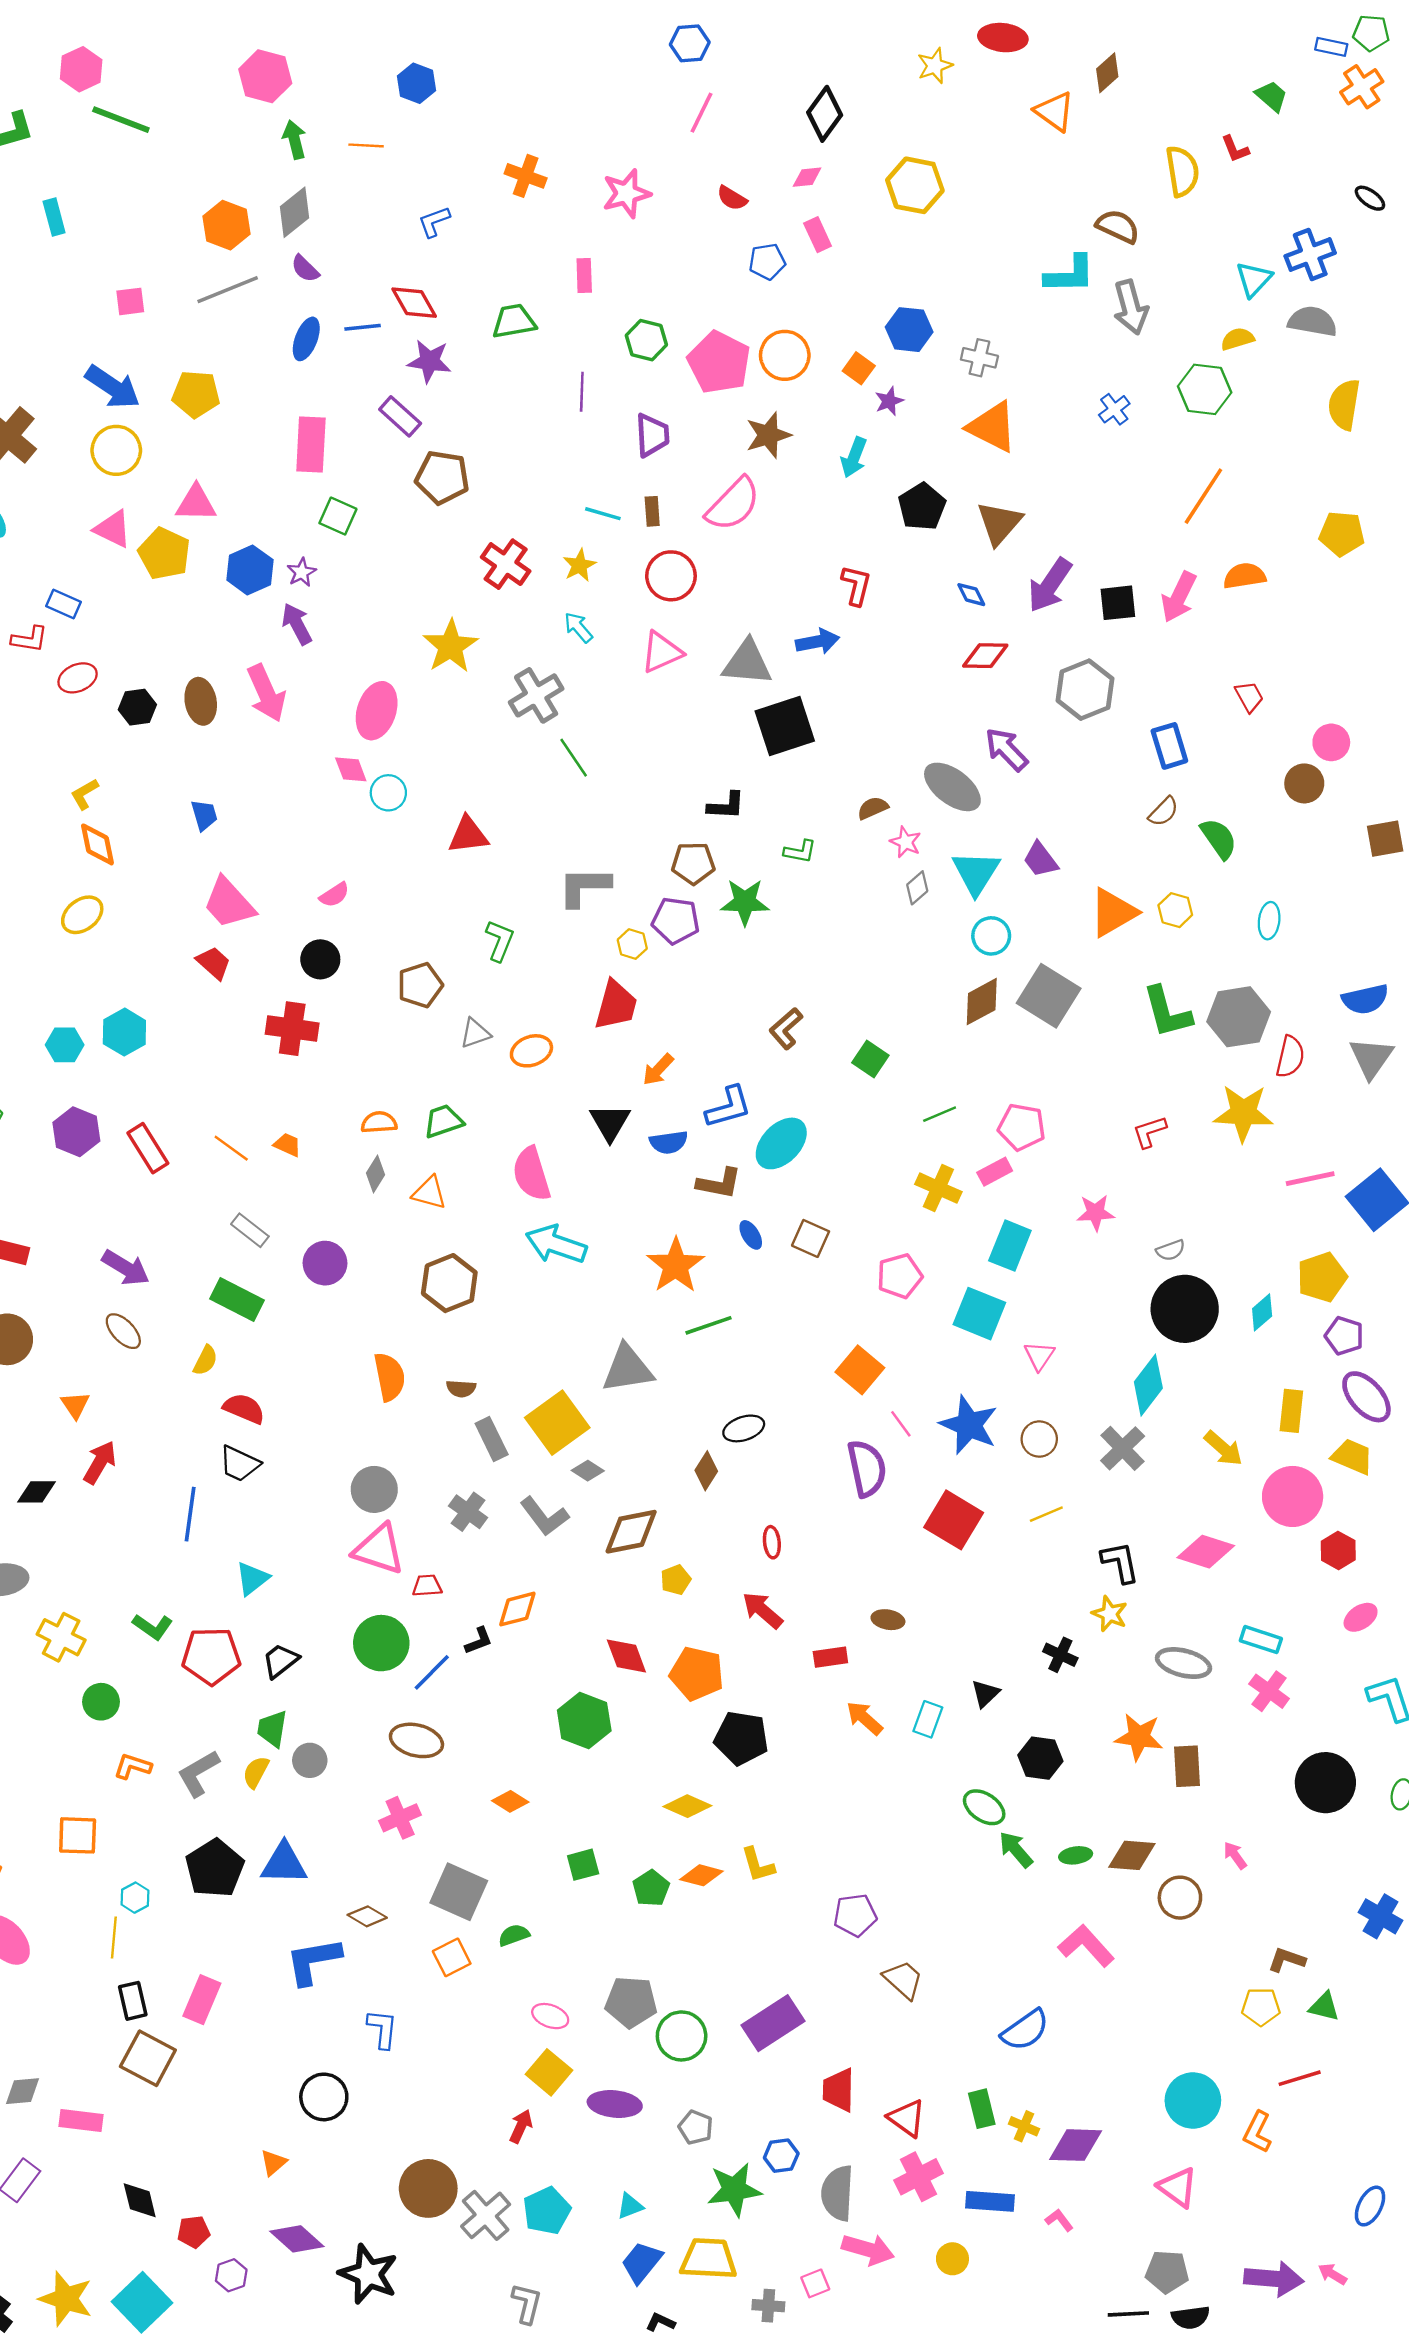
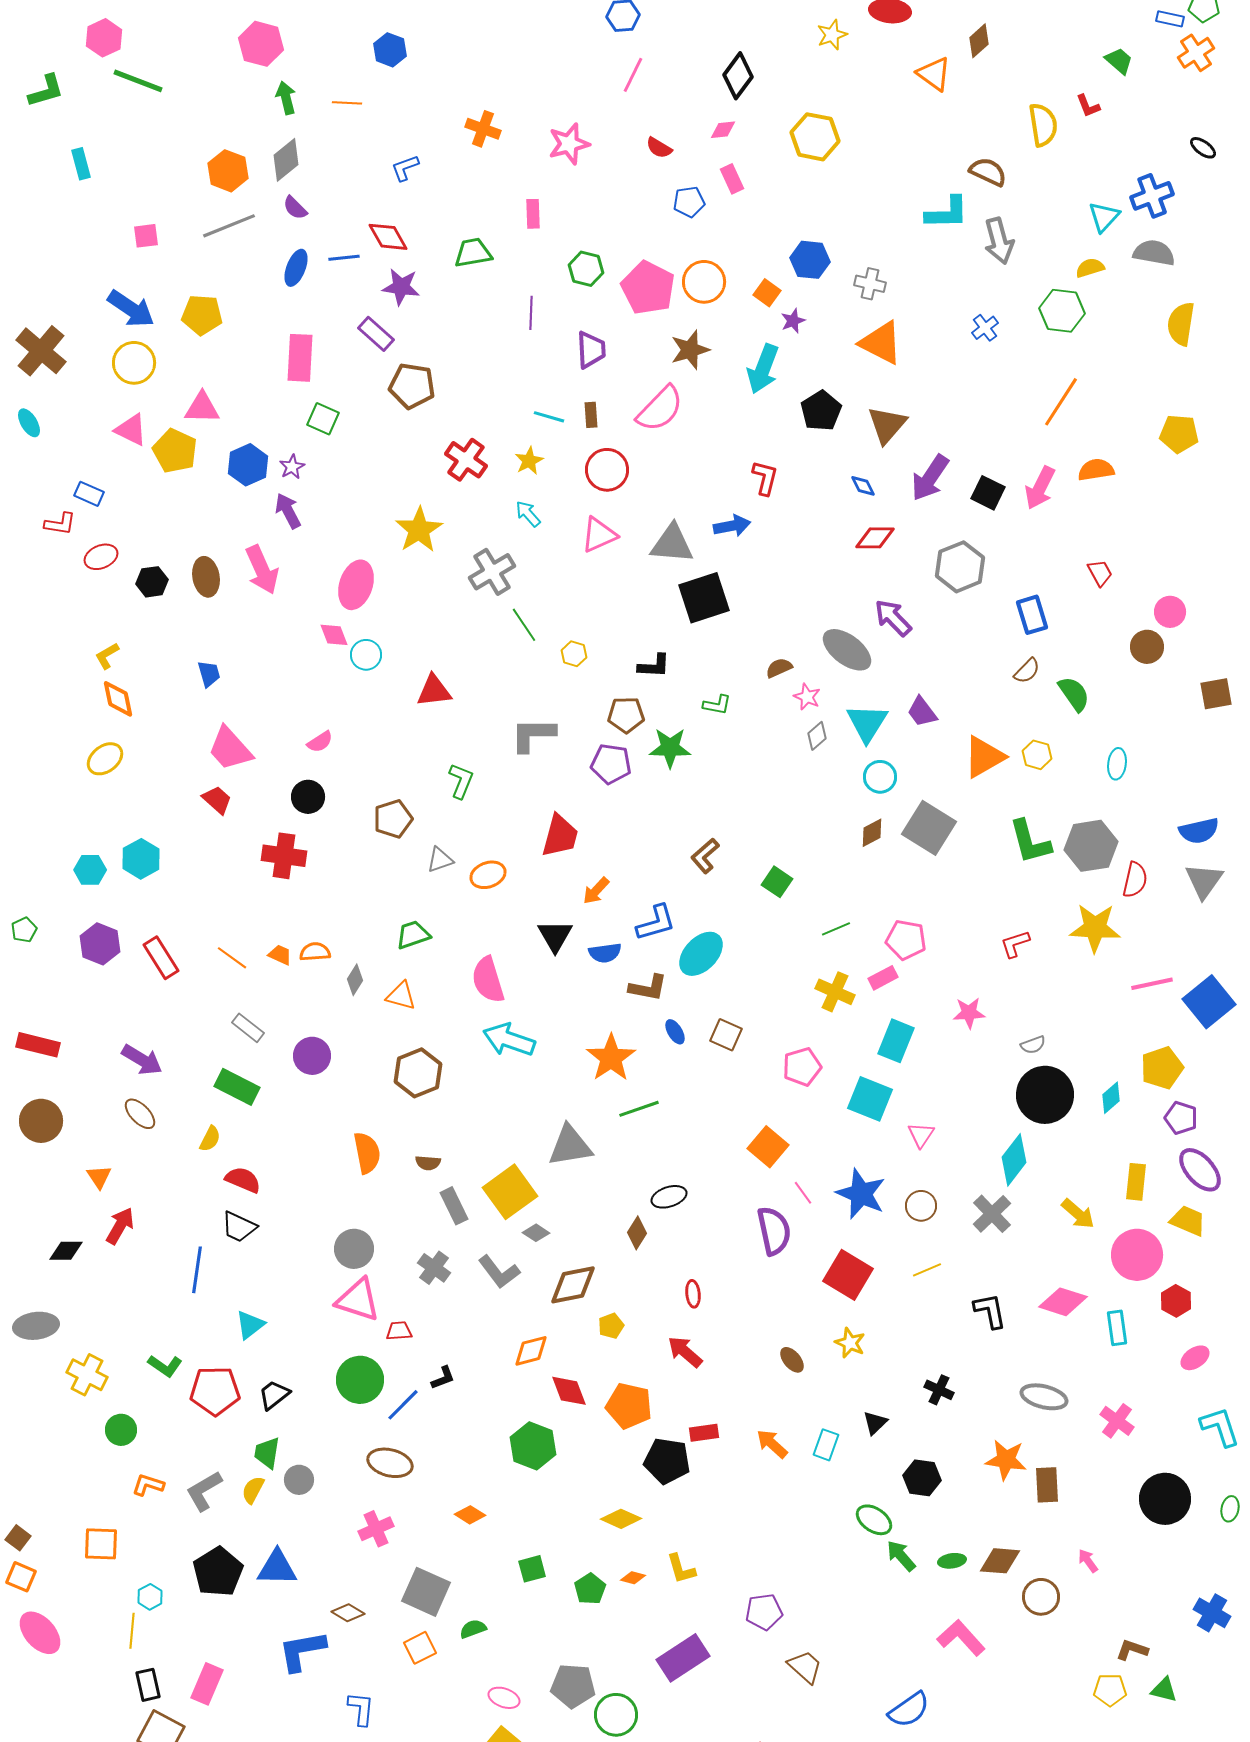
cyan arrow: (854, 457) -> (763, 369), size x1.4
black square: (1118, 603) -> (988, 493), turned 32
yellow hexagon: (632, 944) -> (574, 654), moved
brown diamond: (982, 1002) -> (872, 833), size x0.7
orange semicircle: (379, 1122) -> (315, 952), moved
orange diamond: (517, 1609) -> (531, 1351), moved
yellow star: (1110, 1614) -> (850, 1343), moved
brown ellipse: (888, 1620) -> (792, 1360), turned 40
cyan rectangle: (1261, 1640) -> (1117, 1328), moved, turned 64
red rectangle: (830, 1657) -> (704, 1433), moved
orange diamond: (701, 1875) -> (633, 1578), size x0.7
purple rectangle: (773, 2023) -> (683, 1658), moved

